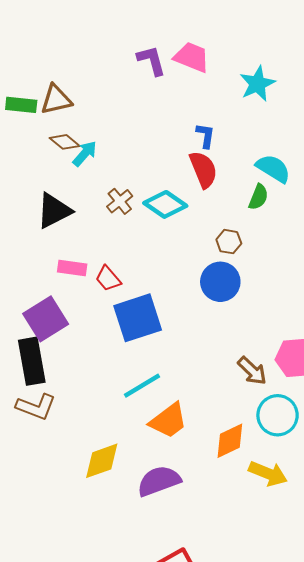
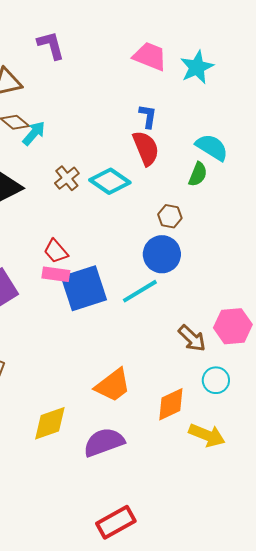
pink trapezoid: (192, 57) -> (150, 56), moved
purple L-shape: (151, 60) -> (51, 45), moved
pink rectangle: (72, 268) -> (56, 274), moved
cyan line: (142, 386) -> (140, 291), moved
cyan circle: (278, 415) -> (216, 380), size x0.7

